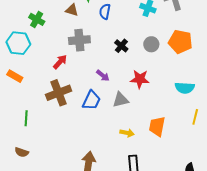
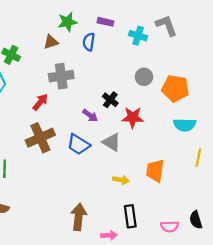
brown triangle: (72, 10) -> (51, 42), turned -32
orange pentagon: (180, 42) -> (175, 88), moved
black cross: (121, 46) -> (110, 100), moved
blue trapezoid: (91, 100) -> (78, 144), turned 100
gray triangle: (120, 100) -> (112, 142), turned 48

